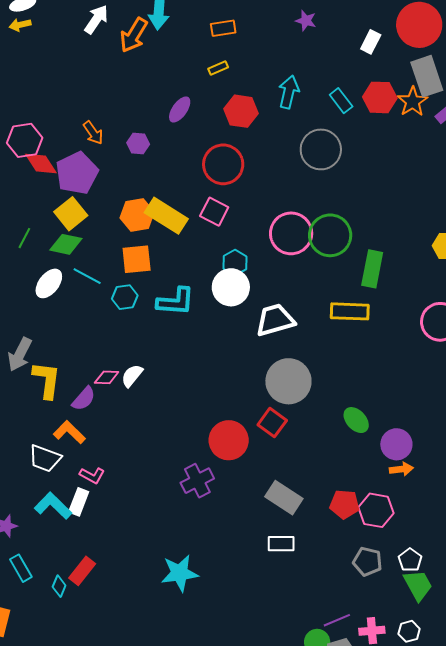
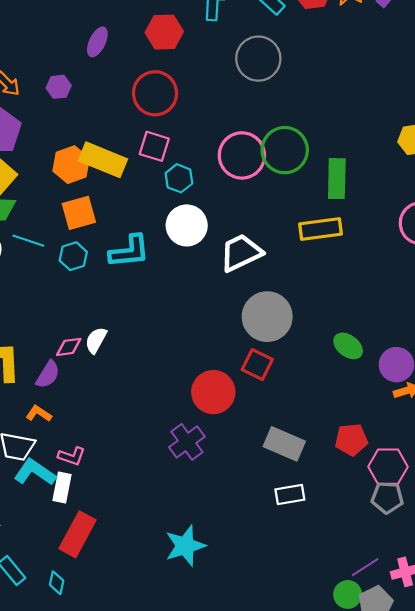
cyan hexagon: (235, 263) -> (179, 178), moved
orange L-shape: (69, 432) -> (39, 414), size x0.7
cyan L-shape: (53, 506) -> (35, 472), moved
pink hexagon: (376, 510) -> (388, 467), moved
red rectangle: (82, 571) -> (78, 534), moved, size x1.4

